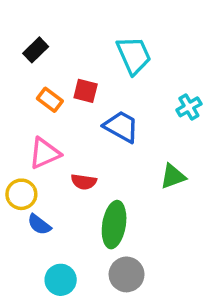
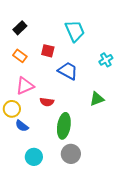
orange rectangle: (50, 100) -> (20, 56), moved

